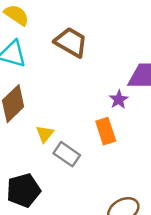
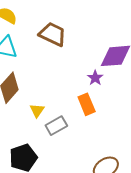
gray rectangle: (67, 154) -> (56, 126), turned -60

